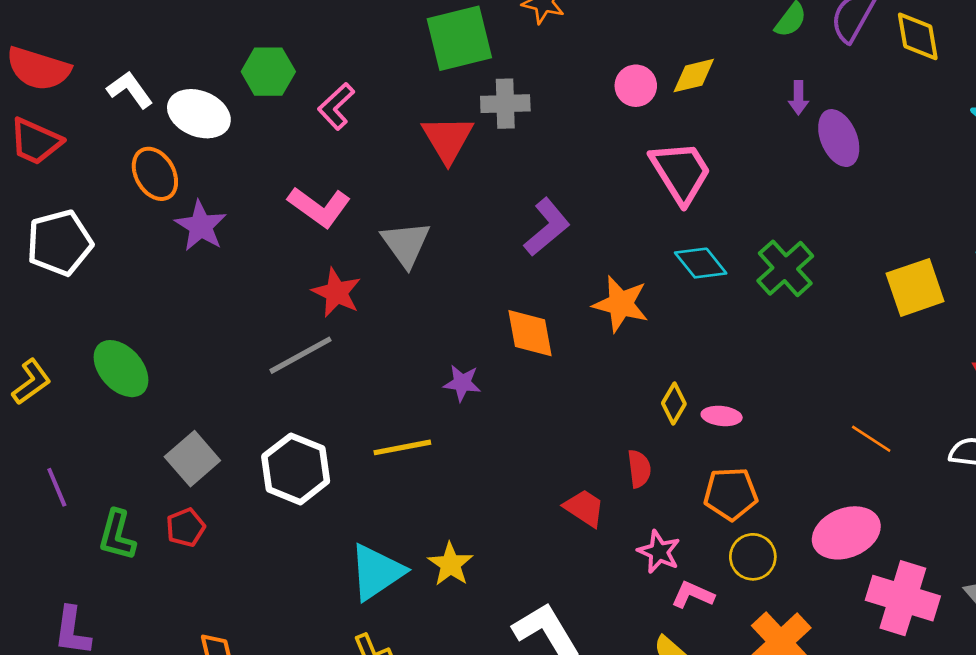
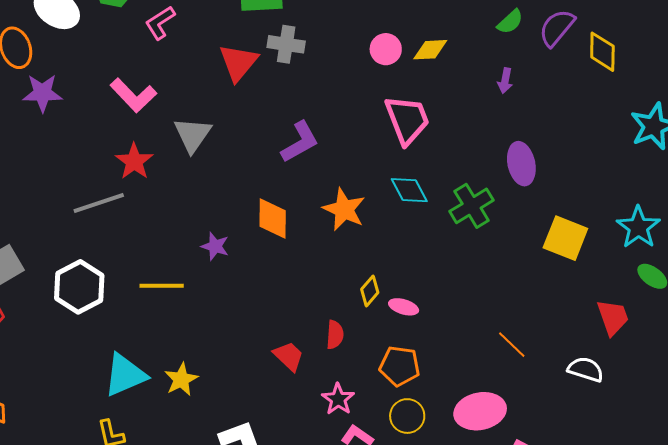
purple ellipse: (839, 138) -> (521, 164), moved
purple star: (201, 226) -> (42, 93), turned 30
yellow square: (915, 287) -> (565, 238), turned 30

